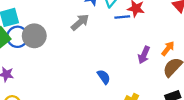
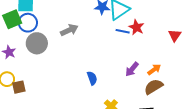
gray arrow: (80, 22) -> (69, 30), moved
gray circle: (34, 36) -> (37, 43), moved

